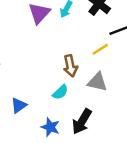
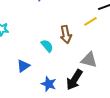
gray triangle: (97, 82) -> (89, 60), moved
cyan semicircle: (60, 92) -> (47, 46), moved, turned -88

